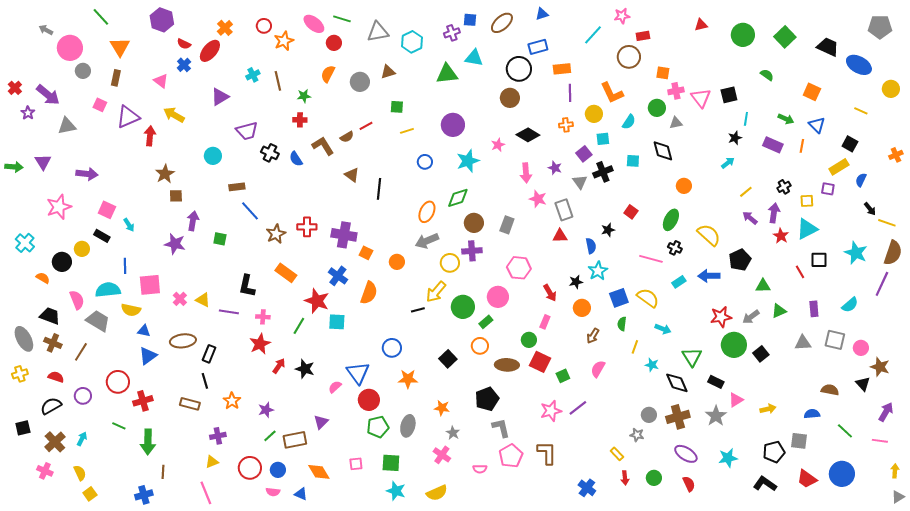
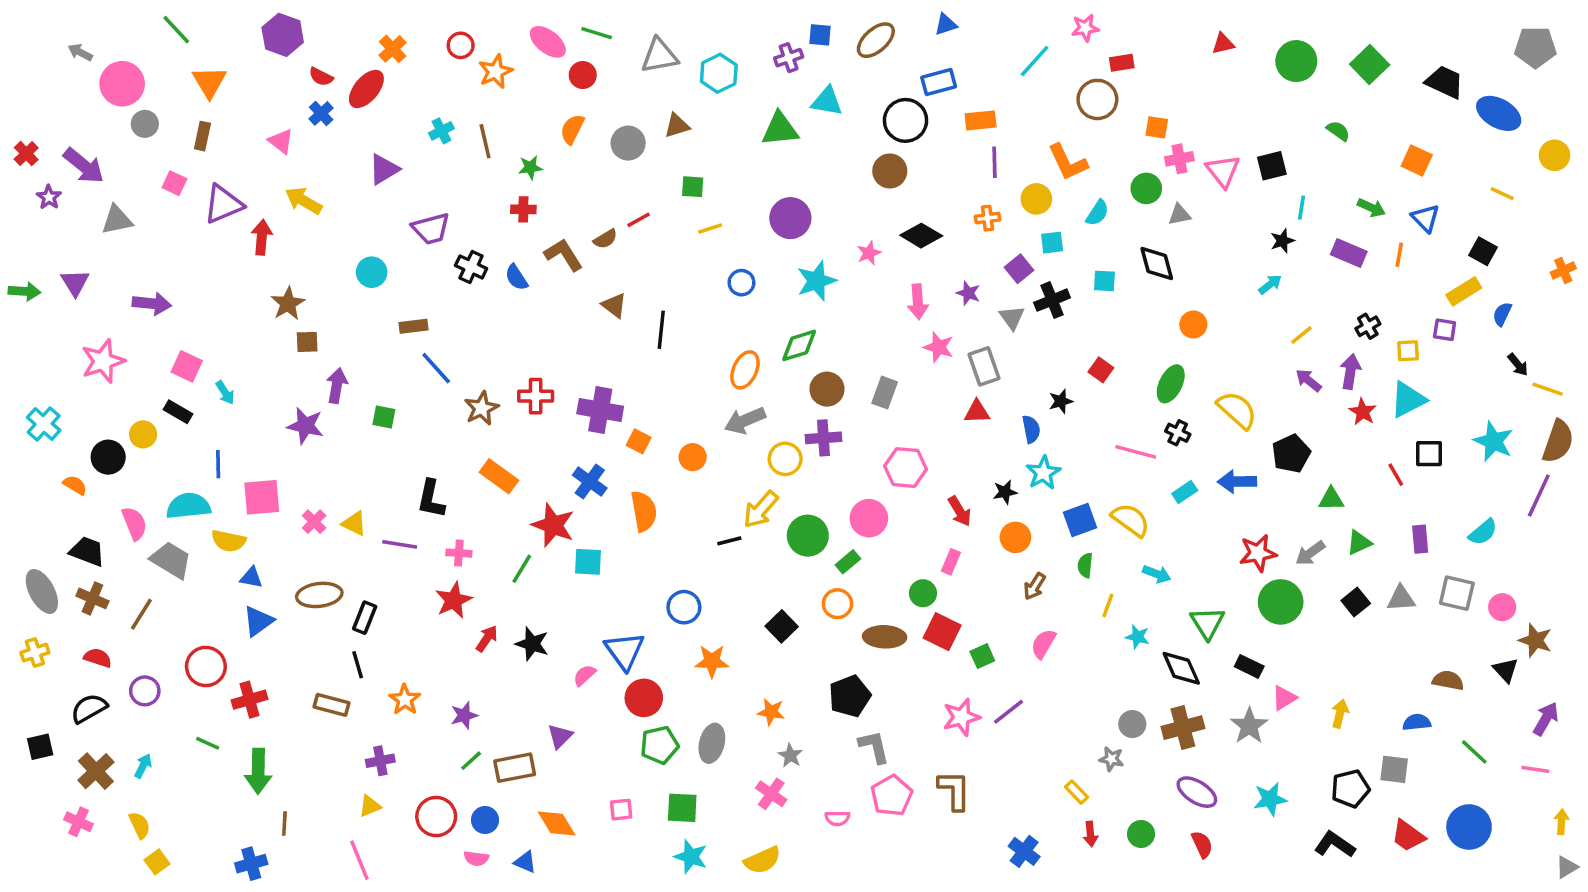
orange semicircle: (369, 293) -> (644, 511), turned -30
black square: (761, 354) -> (1356, 602), moved
yellow arrow: (768, 409) -> (1340, 714), turned -63

